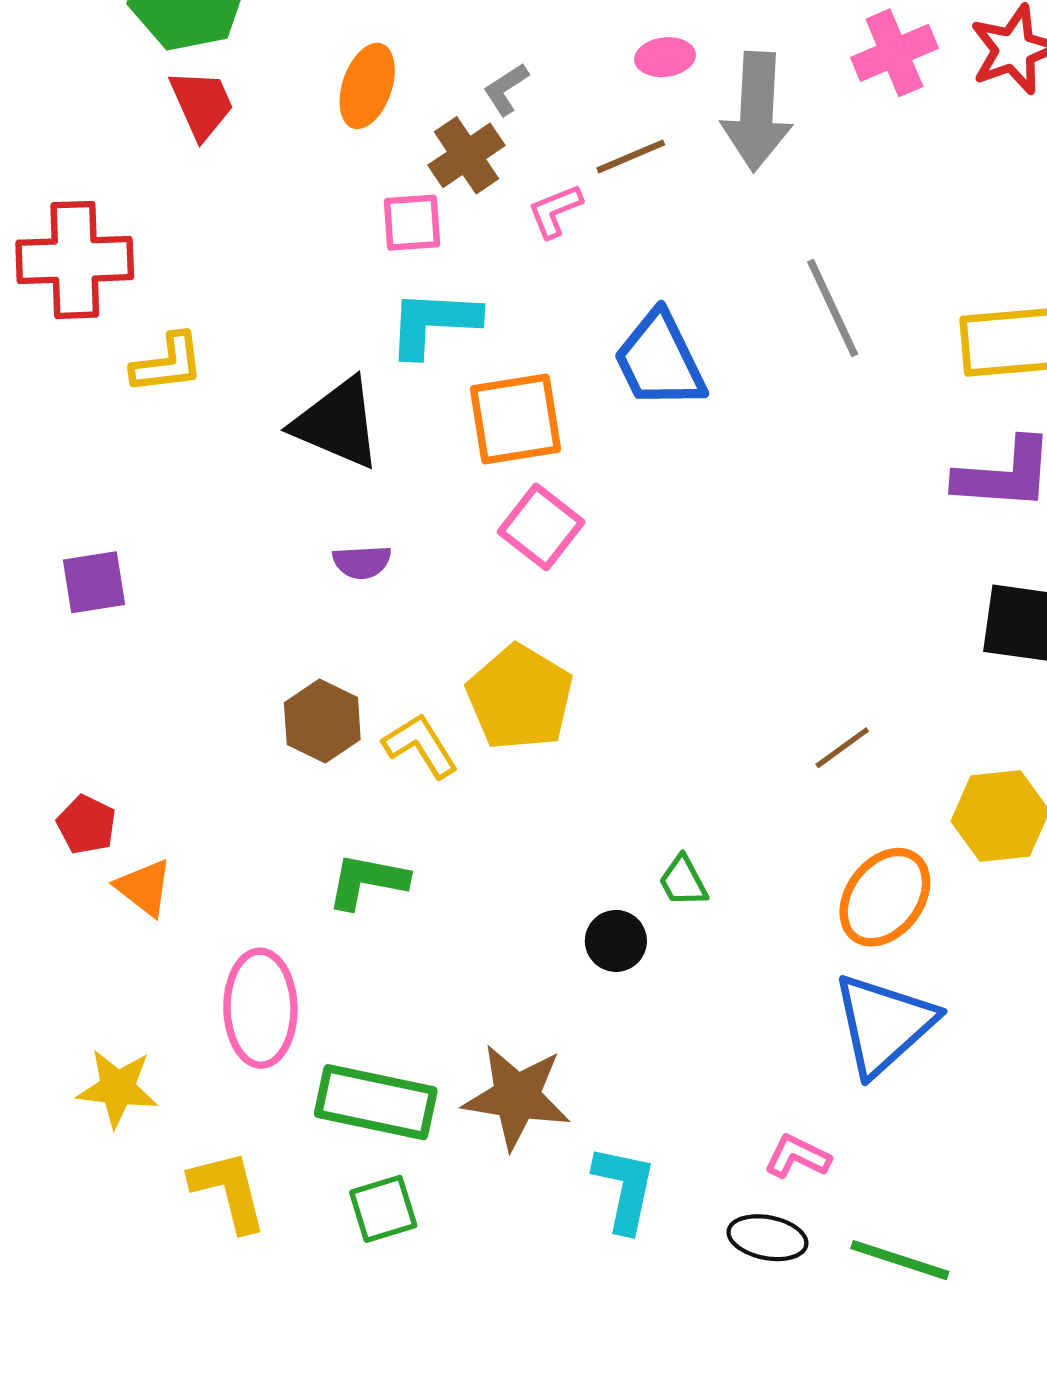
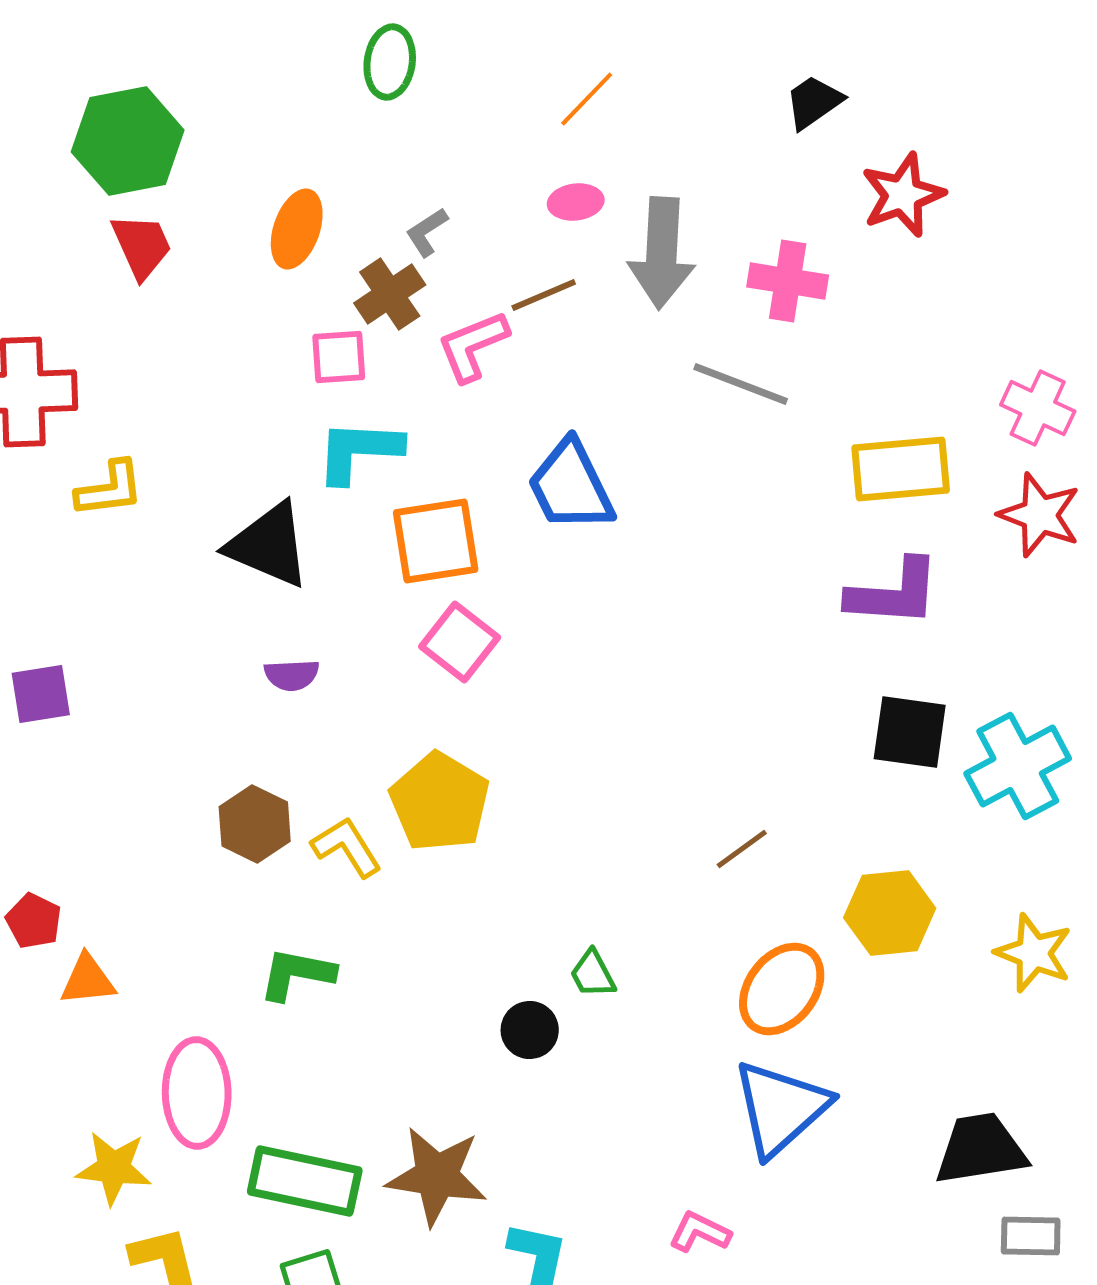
pink cross: (894, 53) -> (788, 281), moved, turned 32
pink L-shape: (555, 211) -> (473, 346), size x1.4
gray line: (833, 308) -> (741, 384), moved, turned -44
orange triangle: (144, 888) -> (88, 980), turned -44
yellow star: (117, 1088) -> (114, 1168), moved

